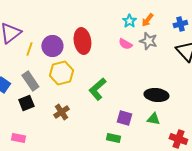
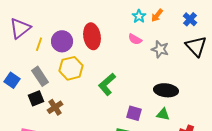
blue cross: (180, 24) -> (190, 19), turned -32
gray star: (148, 41) -> (160, 49), moved
brown cross: (61, 112) -> (55, 107), moved

